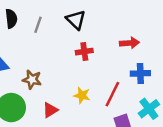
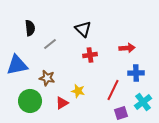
gray line: (38, 25) -> (50, 44), moved, turned 32
yellow star: (82, 95) -> (78, 91), moved

